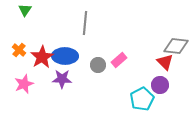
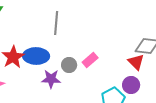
purple star: (62, 79) -> (51, 79), moved

